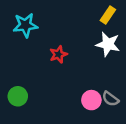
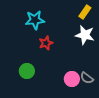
cyan star: (25, 25) -> (35, 20), moved
green circle: (18, 96) -> (27, 71), moved

